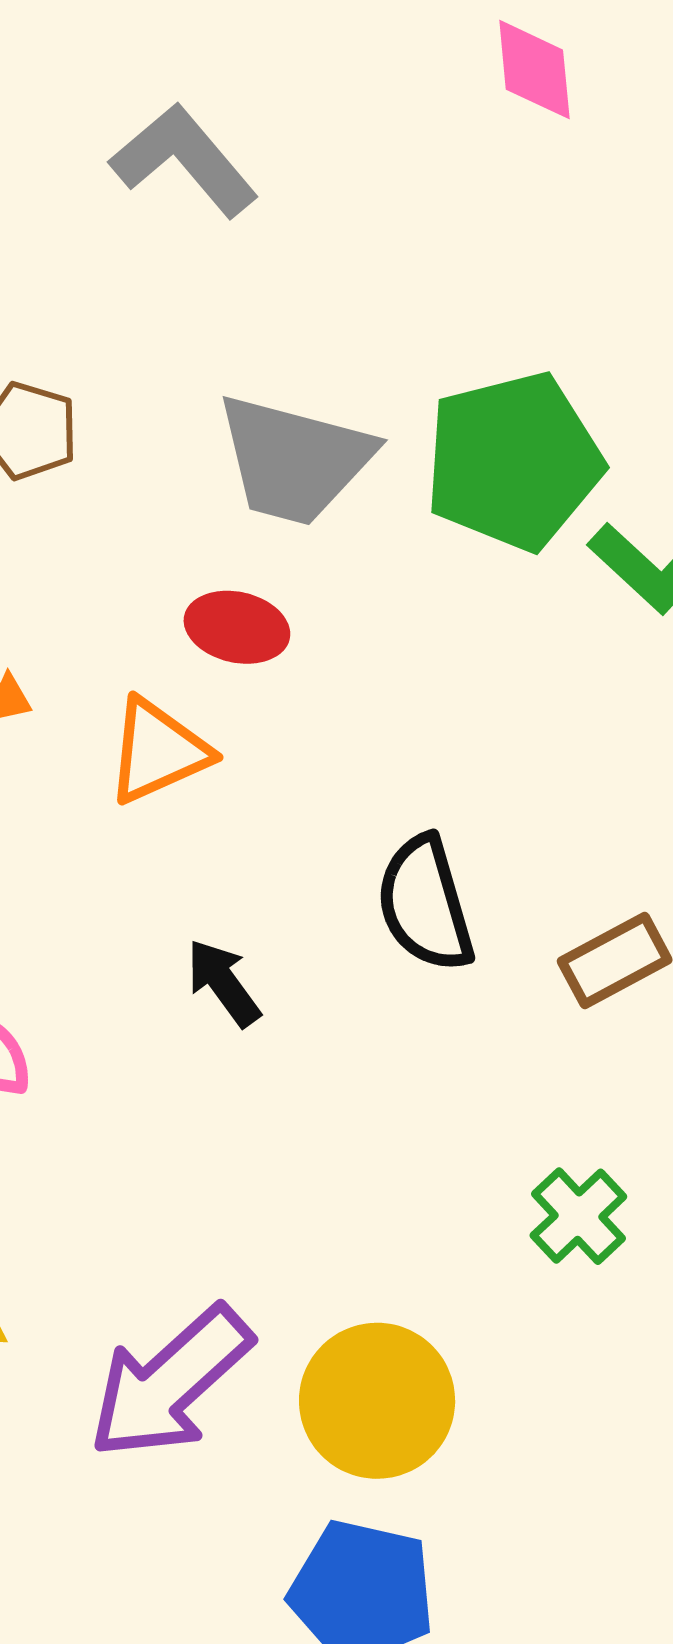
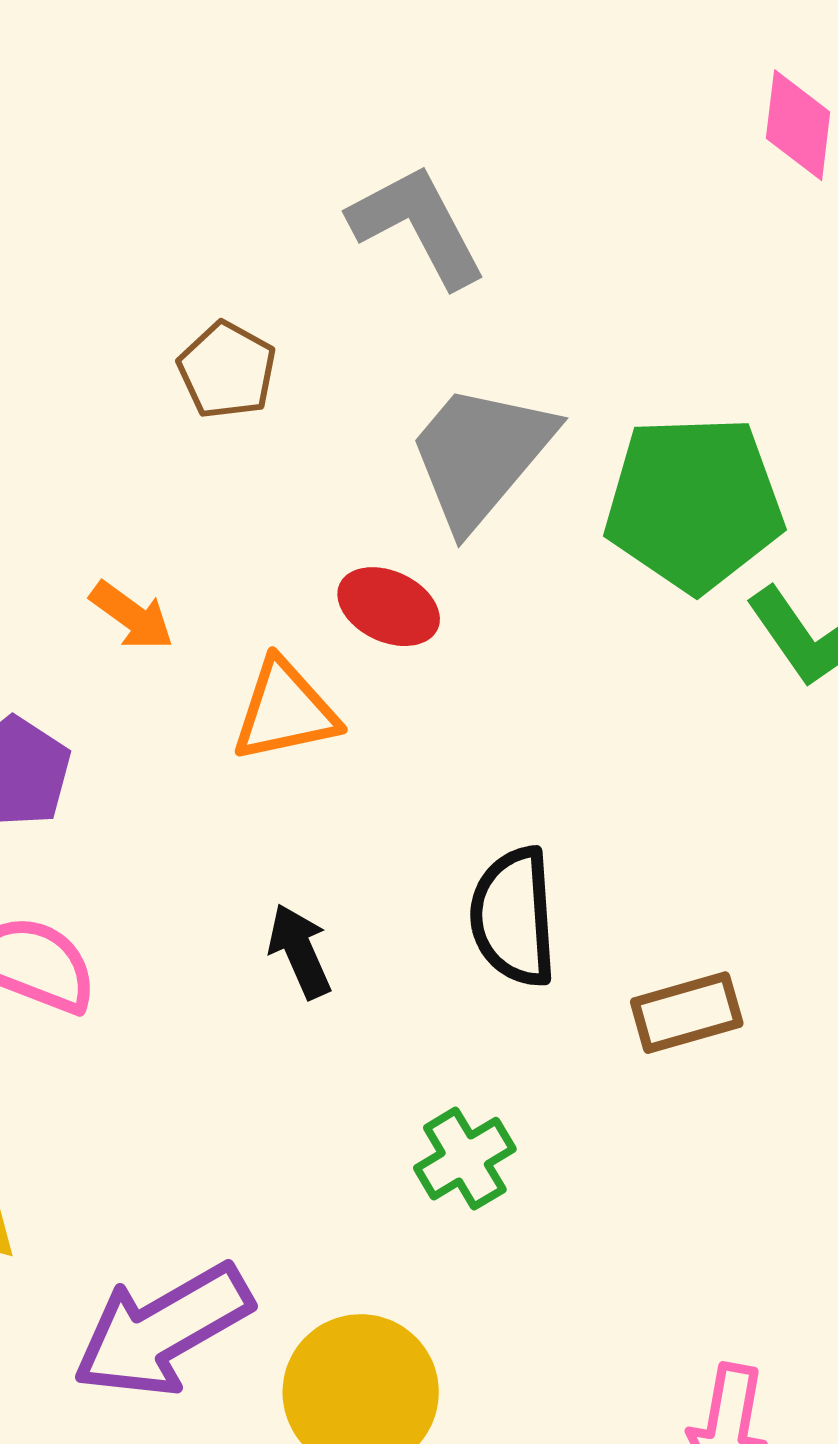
gray L-shape: (184, 160) -> (418, 226), moved
gray trapezoid: (294, 460) -> (480, 455), turned 103
green cross: (578, 1216) -> (465, 1159), moved

